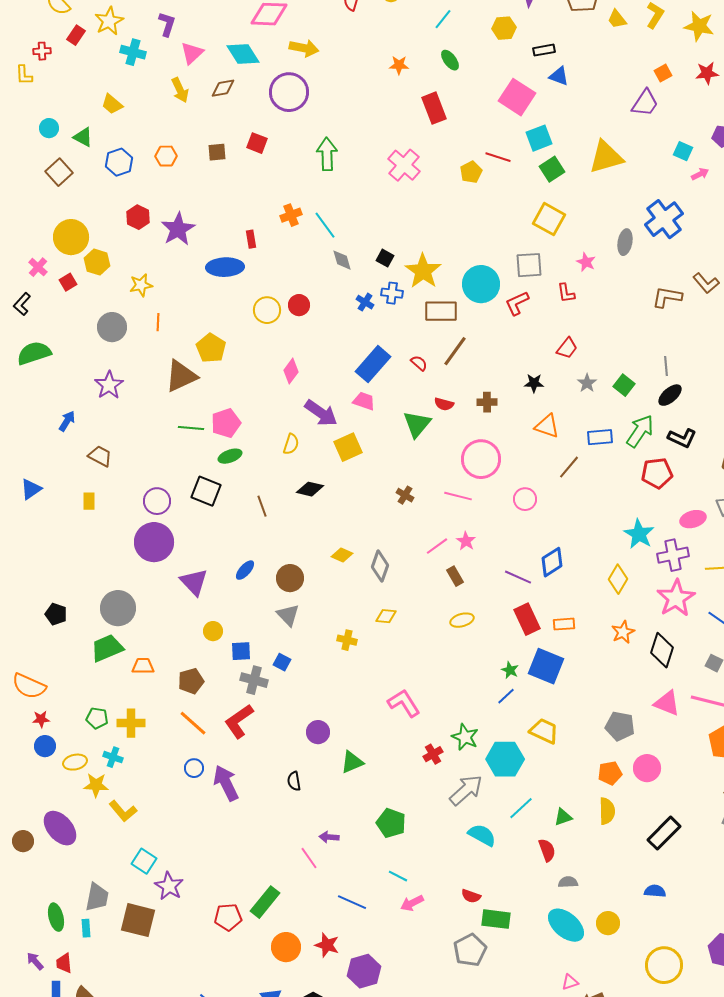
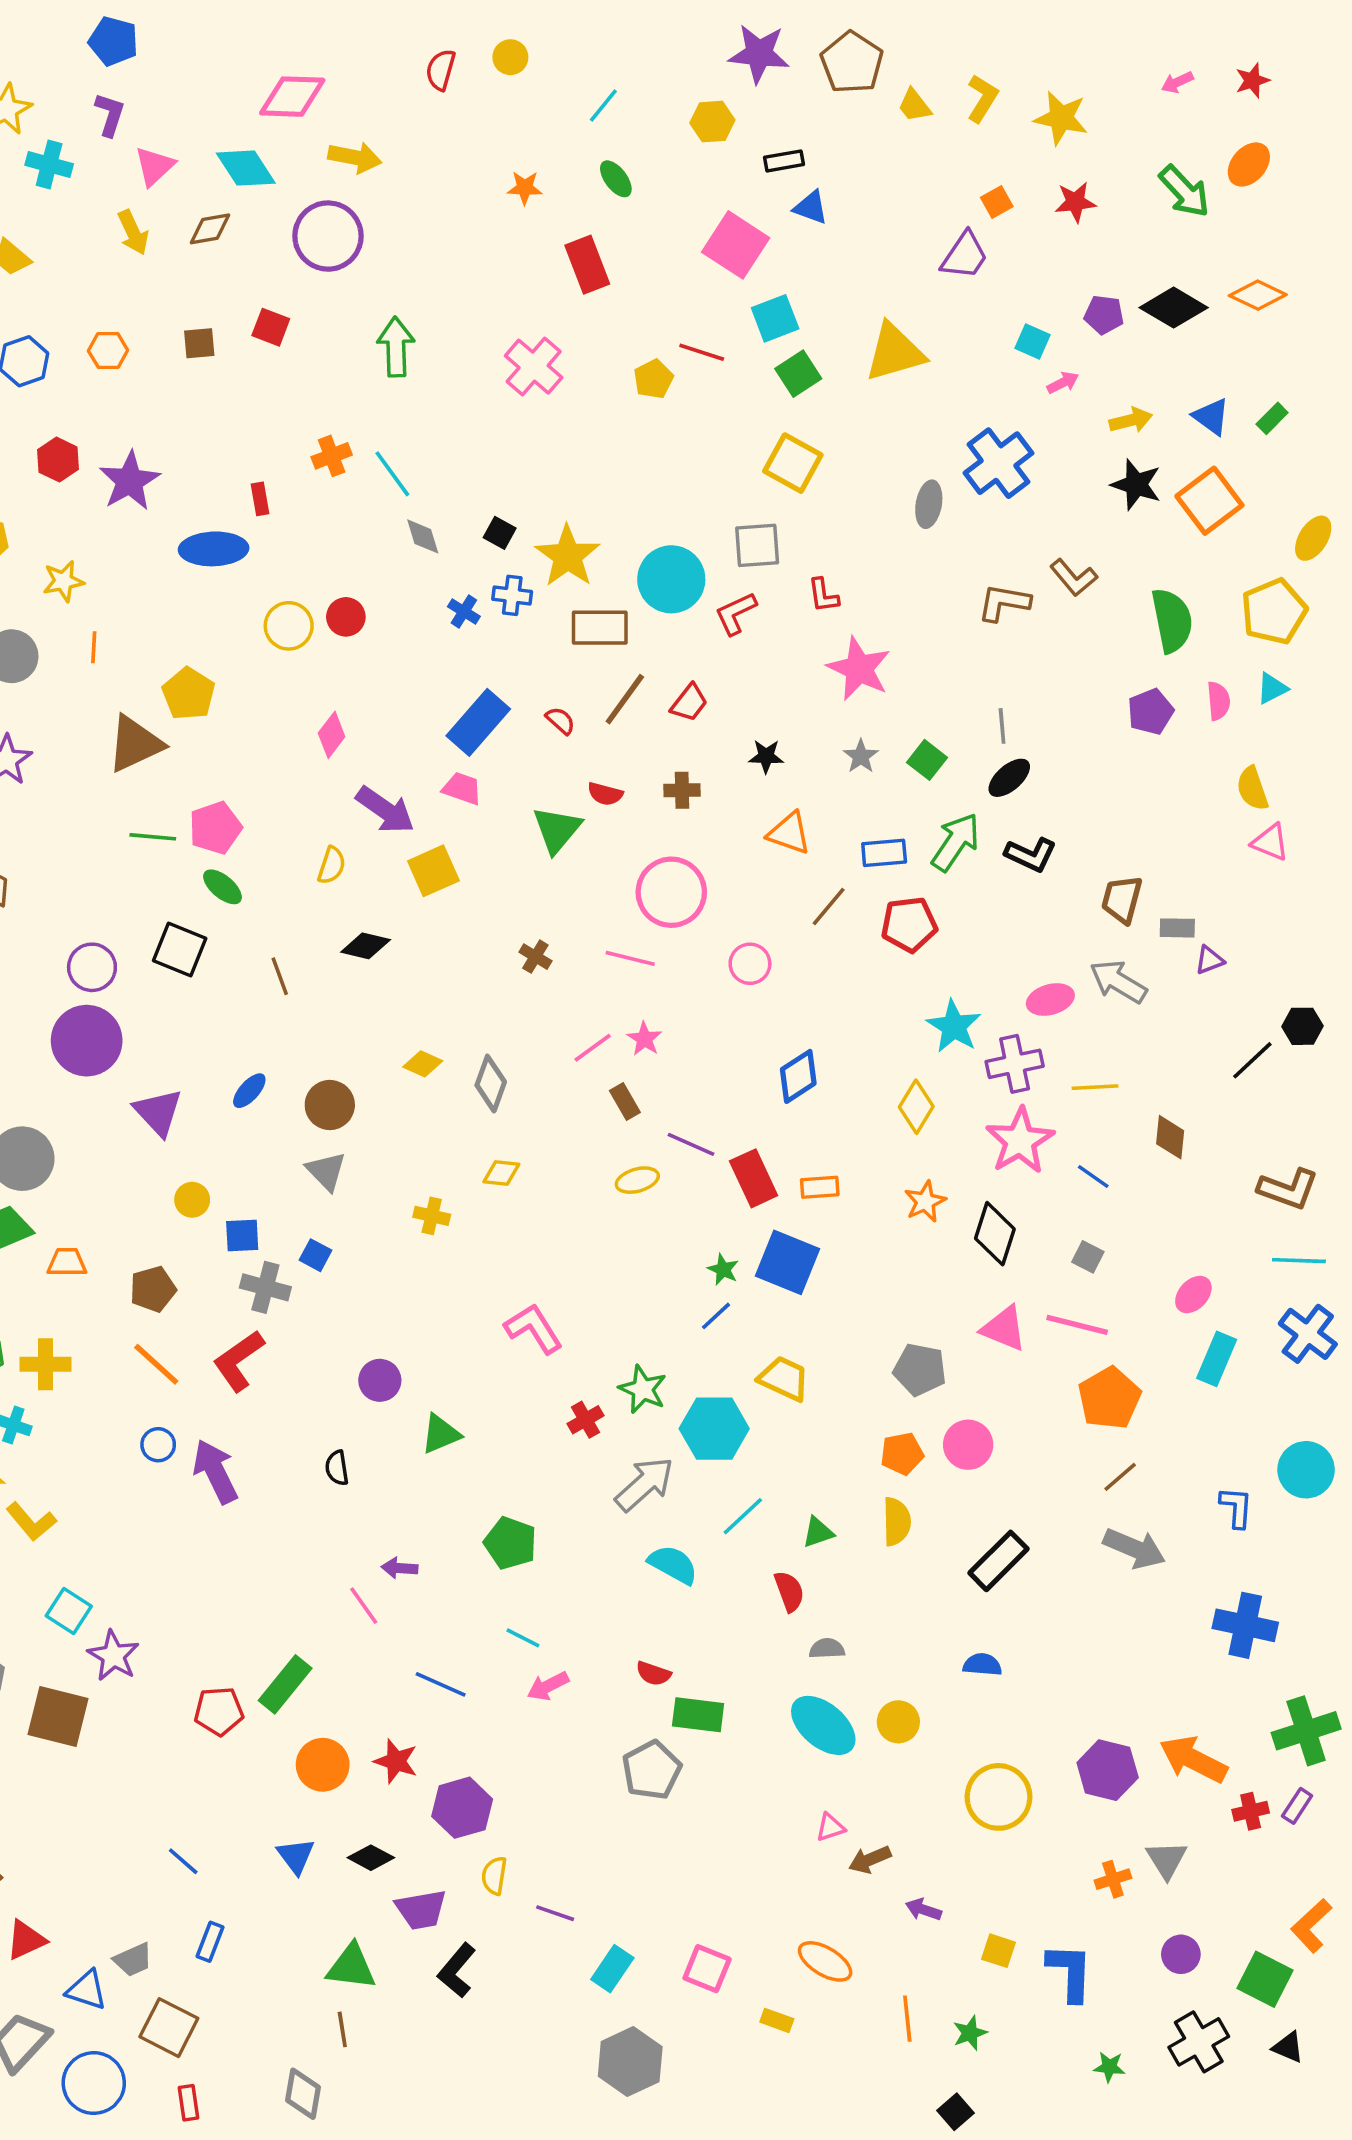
pink star: (586, 262) -> (859, 669), moved, size x1.8
red trapezoid: (567, 348) -> (689, 703), moved
green ellipse: (230, 456) -> (223, 887), turned 60
red pentagon: (657, 473) -> (909, 924), moved
purple line: (518, 577) -> (691, 1144), moved

